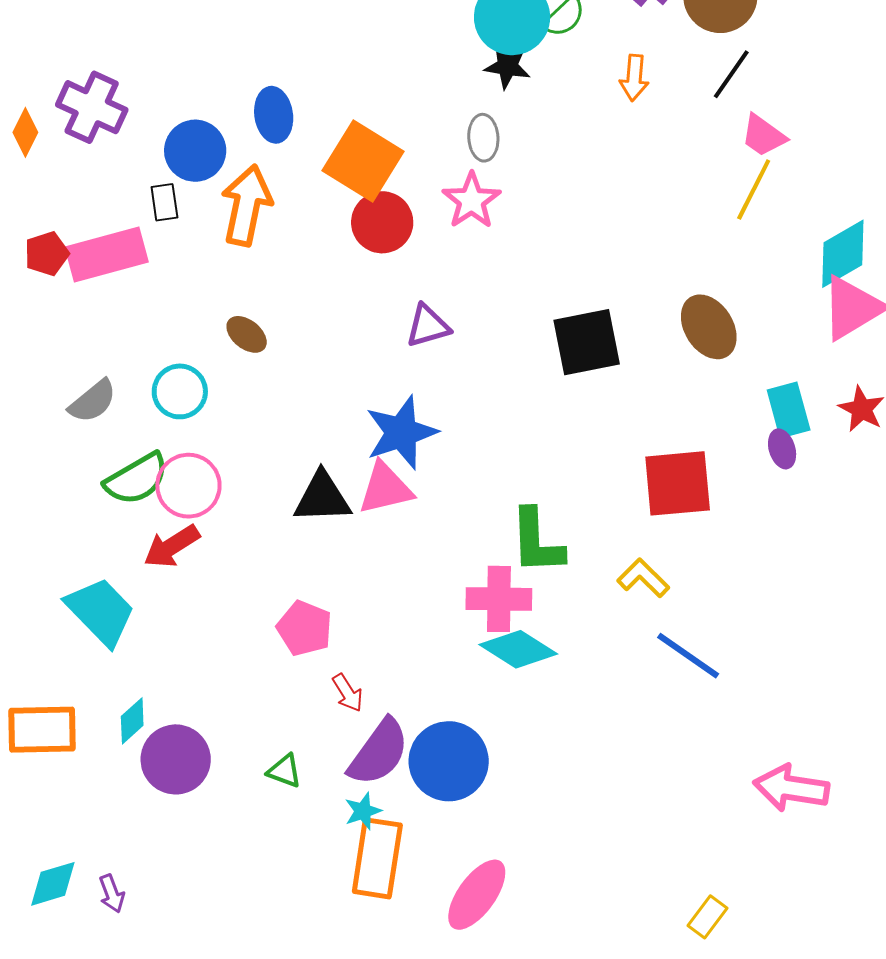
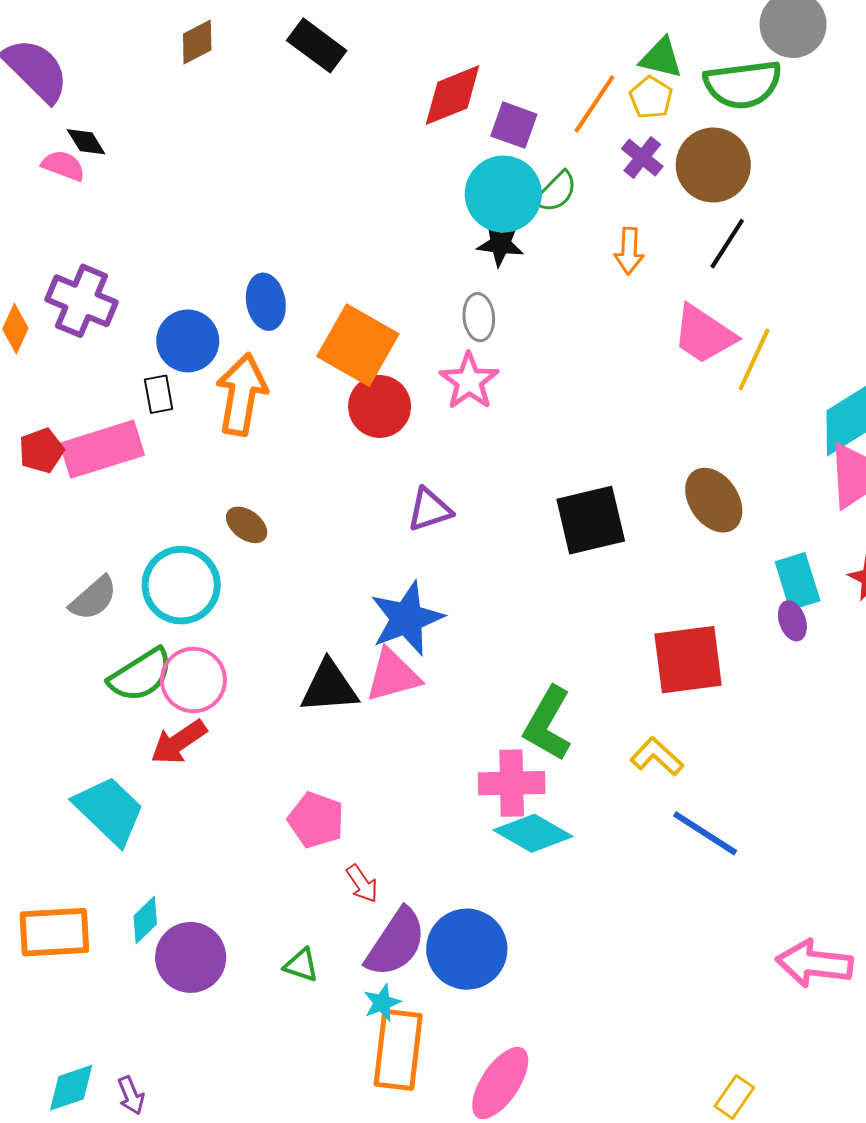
pink trapezoid: (763, 136) -> (704, 334), moved, size x1.4
cyan circle: (180, 391) -> (181, 585), size x1.4
green L-shape: (537, 541) -> (548, 724), turned 34

